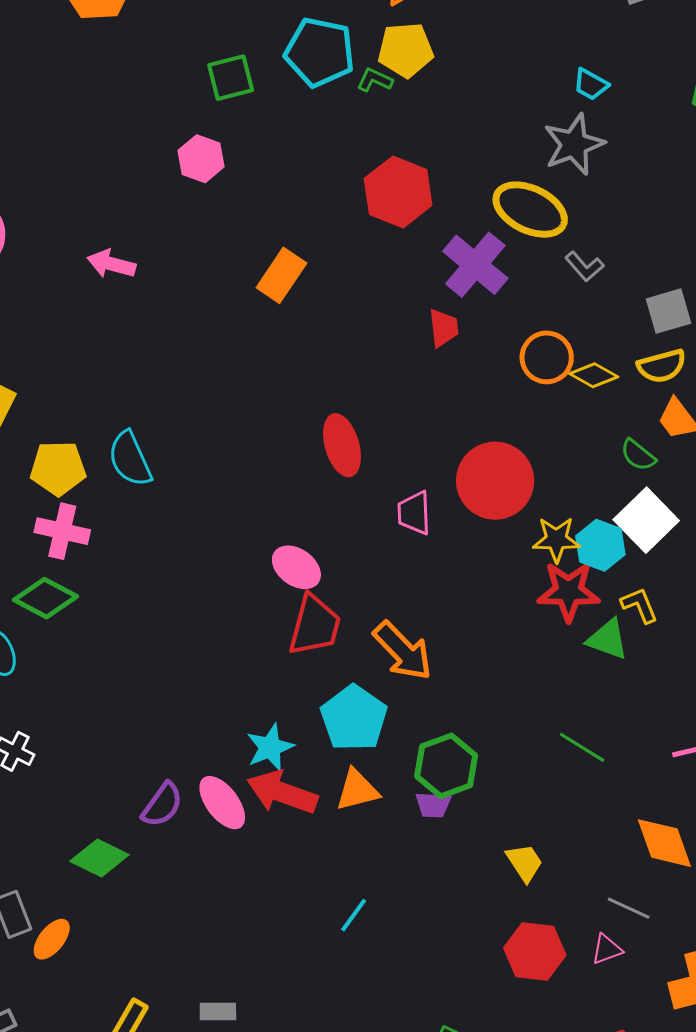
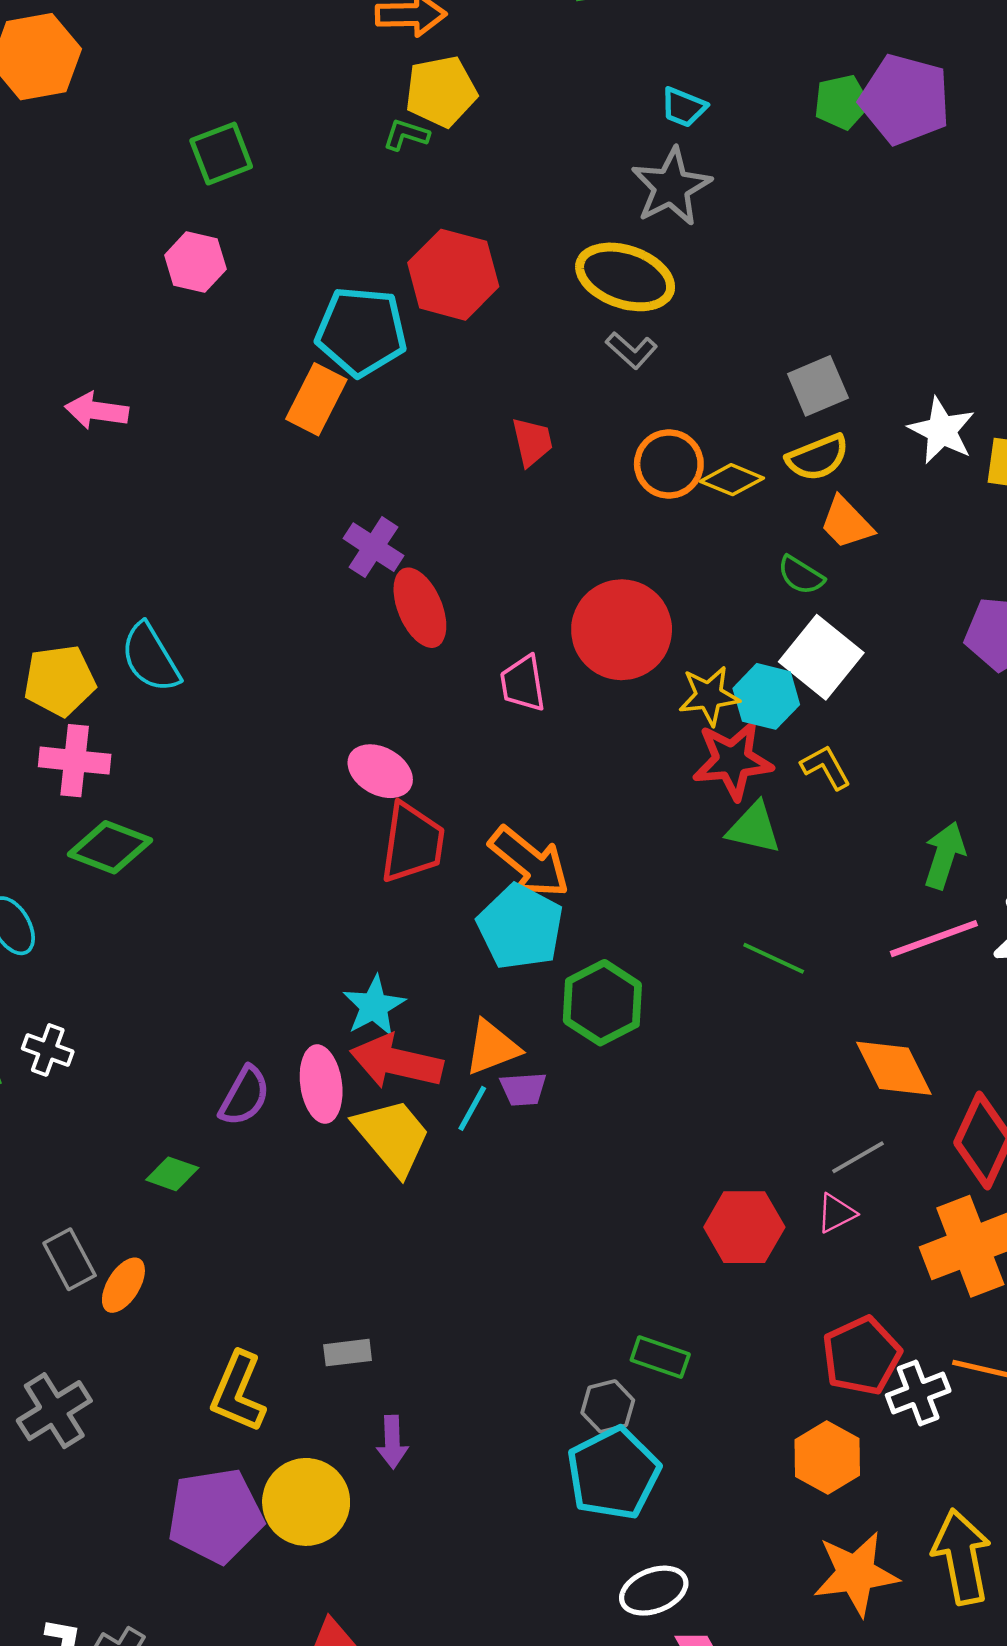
cyan pentagon: (320, 52) -> (361, 331), moved
purple cross: (475, 265) -> (373, 547), moved, size x0.7
gray L-shape: (584, 266) -> (631, 350), moved
green diamond: (46, 598) -> (110, 847), moved
green triangle: (608, 639) -> (754, 828), moved
cyan pentagon: (354, 718) -> (520, 927), moved
pink ellipse: (222, 803) -> (321, 1084), turned 36
purple trapezoid: (433, 805) -> (523, 1089), moved
green diamond: (99, 858) -> (172, 1174), size x0.7
yellow trapezoid: (524, 863) -> (393, 1136), moved, size x1.6
gray line: (629, 908) -> (858, 1157), turned -48
cyan line: (354, 915) -> (472, 1108), moved

